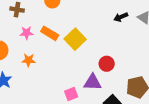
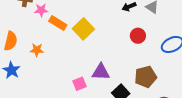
pink star: (27, 33) -> (41, 10), moved
red circle: (107, 64) -> (138, 36), moved

